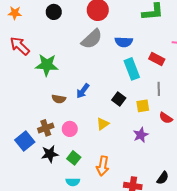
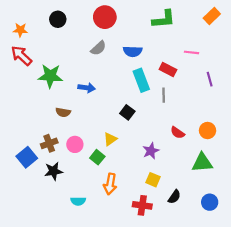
orange star: (15, 13) -> (20, 30), moved
gray semicircle: (92, 39) -> (98, 48), size x0.7
gray line: (159, 89) -> (164, 95), moved
blue arrow: (83, 91) -> (87, 88), moved, turned -119
yellow square: (143, 106) -> (153, 180), moved, turned 32
green square: (74, 158) -> (97, 157), moved

